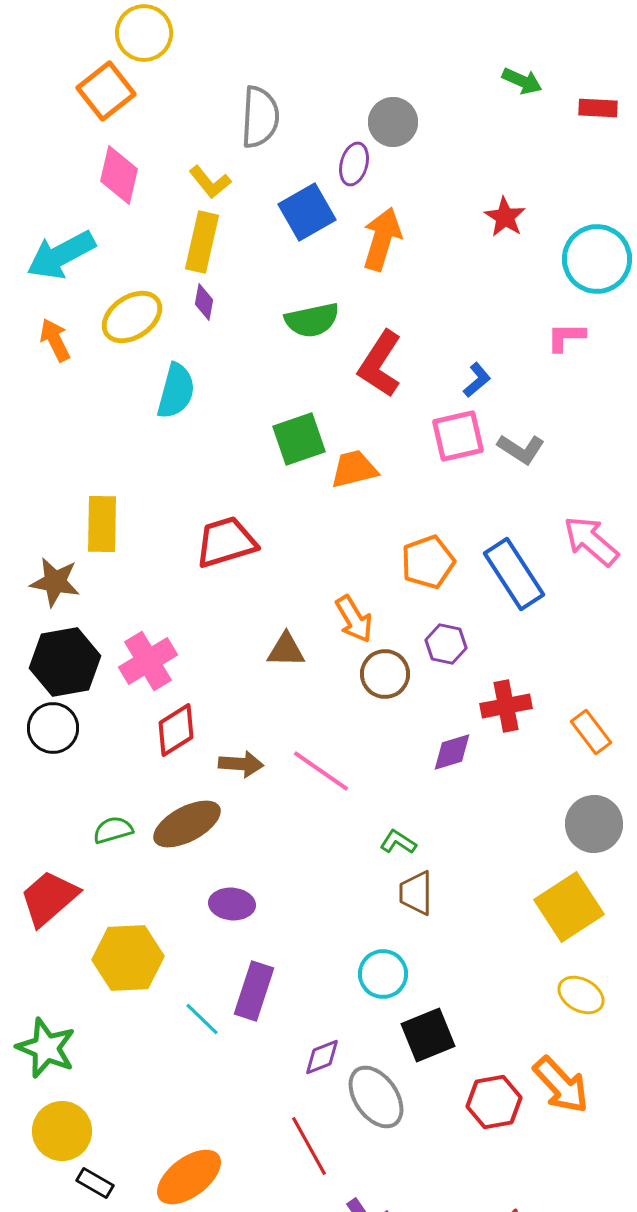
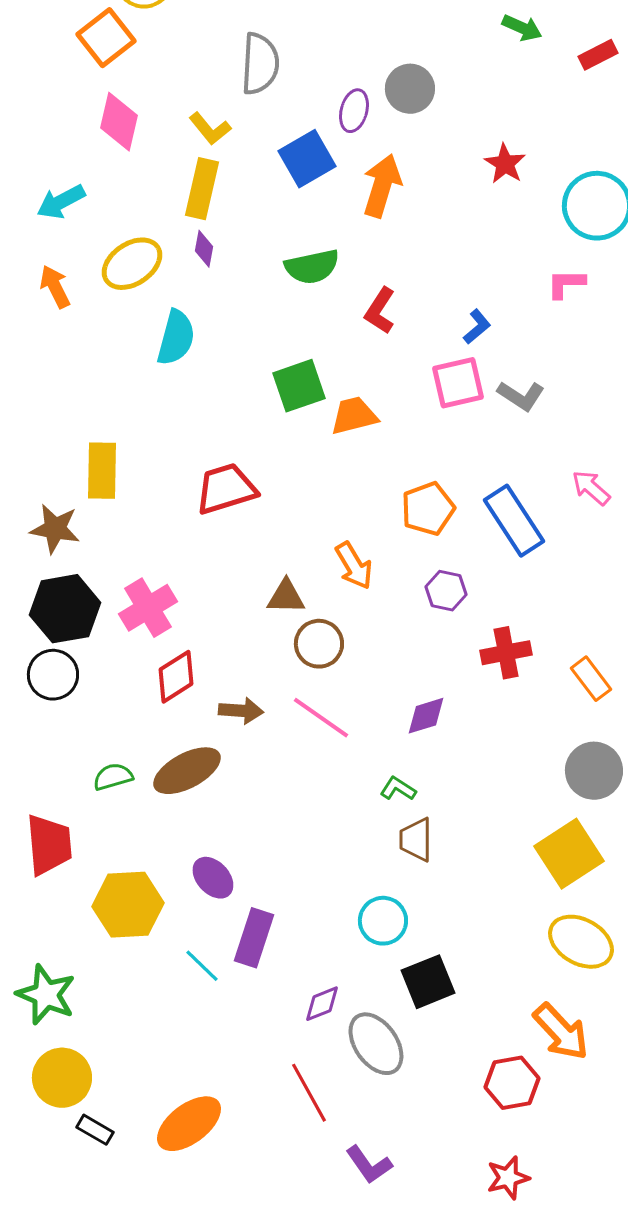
red rectangle: (598, 108) -> (598, 55), turned -30
gray circle: (393, 122) -> (410, 89), moved
cyan arrow: (61, 255) -> (61, 202), size x0.7
red L-shape: (380, 364) -> (380, 311), size x0.7
pink arrow: (591, 541) -> (591, 488), size x0.7
brown circle: (385, 674) -> (319, 644), moved
purple diamond: (452, 752) -> (426, 716), moved
red trapezoid: (49, 898) -> (49, 845), turned 126
purple ellipse: (232, 904) -> (213, 878), moved, turned 42
yellow ellipse: (581, 995) -> (581, 942), size x1.4
red hexagon: (494, 1102) -> (512, 1083), moved

